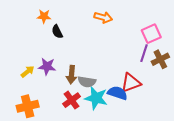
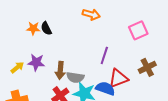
orange star: (44, 16) -> (33, 28), moved
purple line: (144, 53) -> (104, 55), moved
brown cross: (160, 59) -> (147, 67), moved

